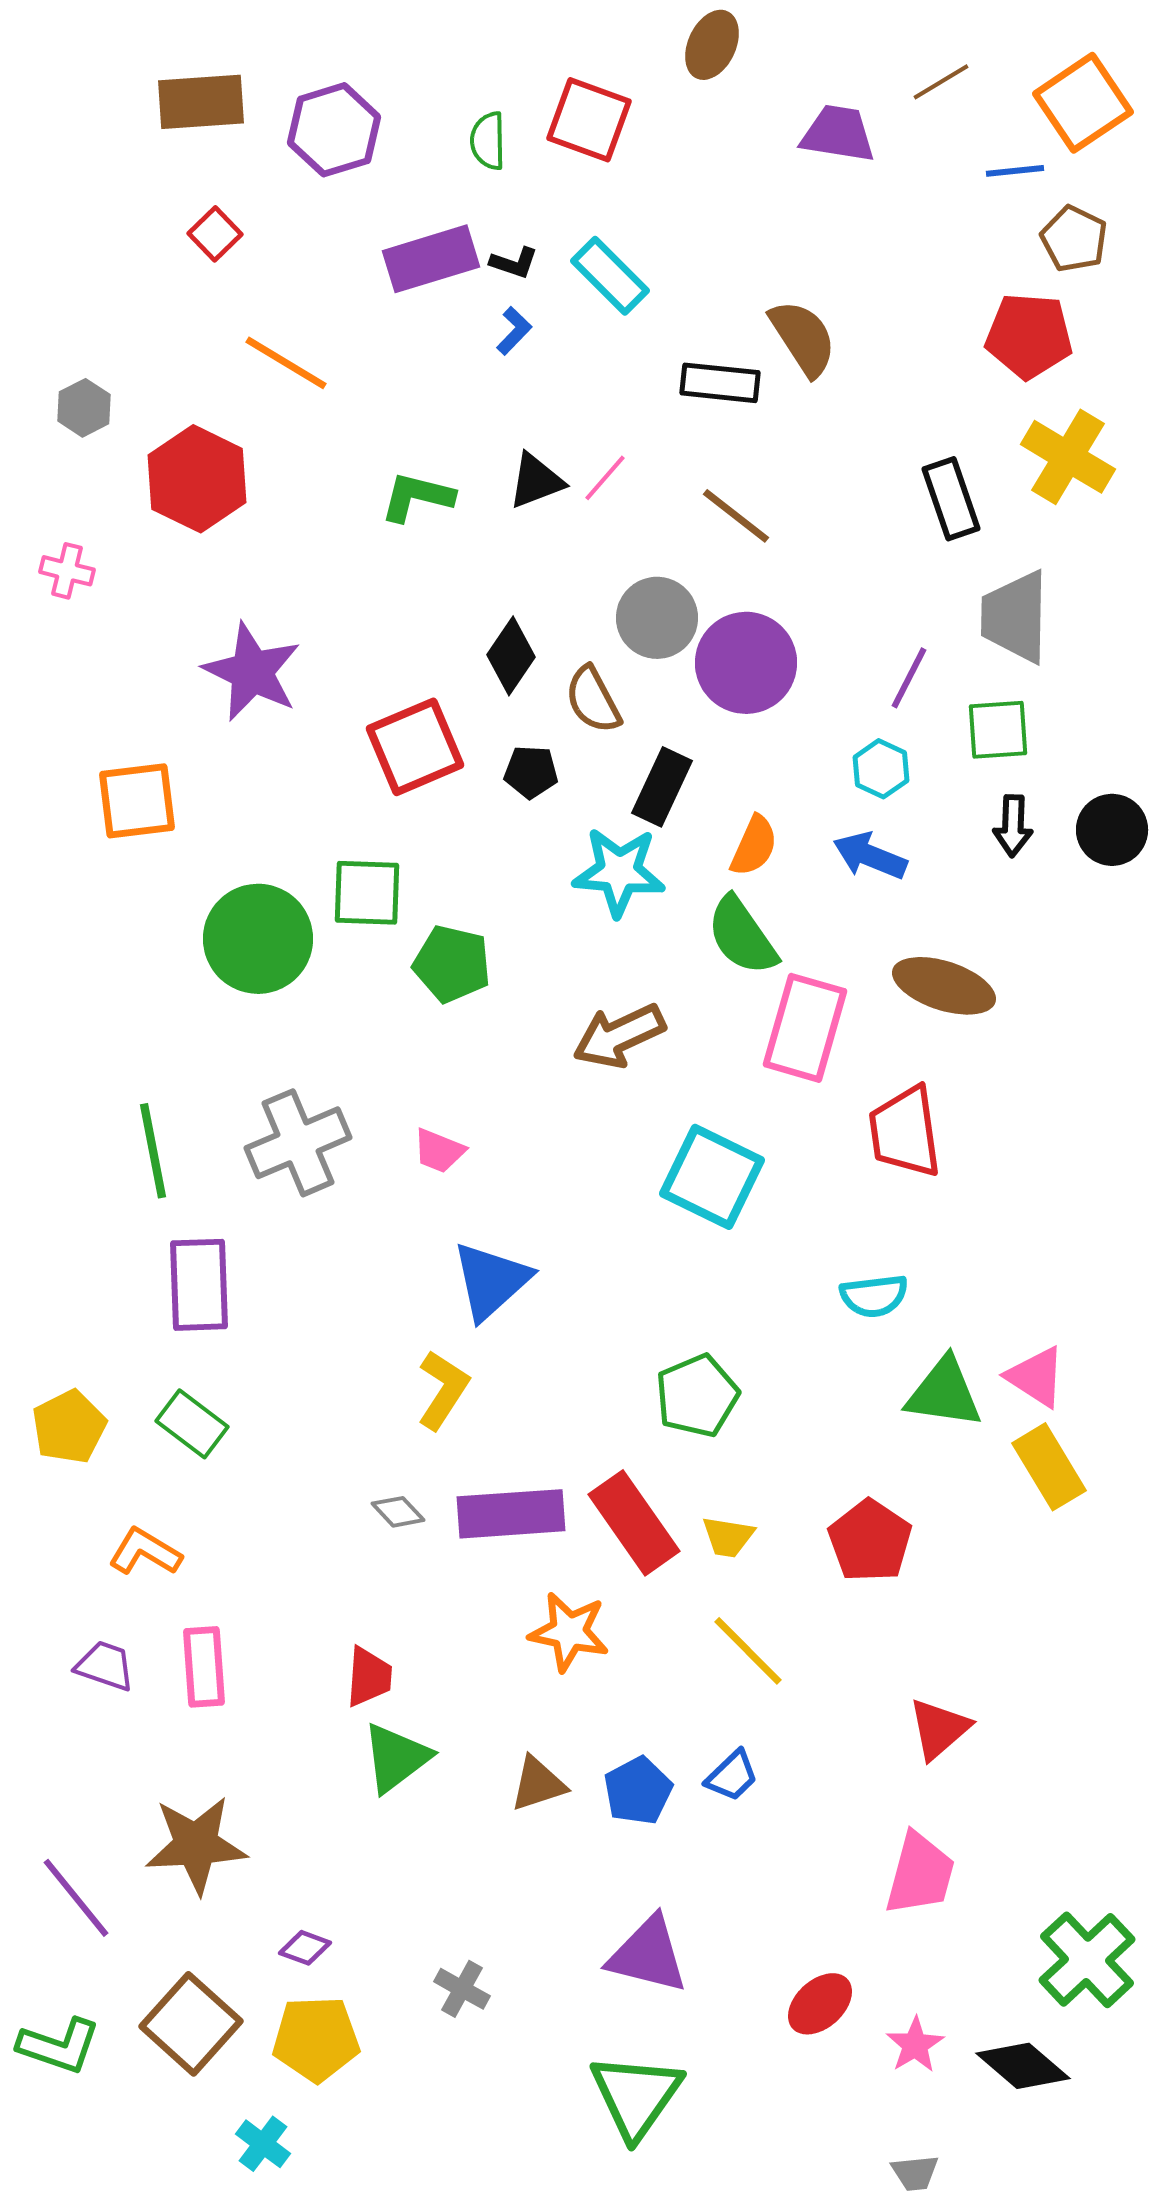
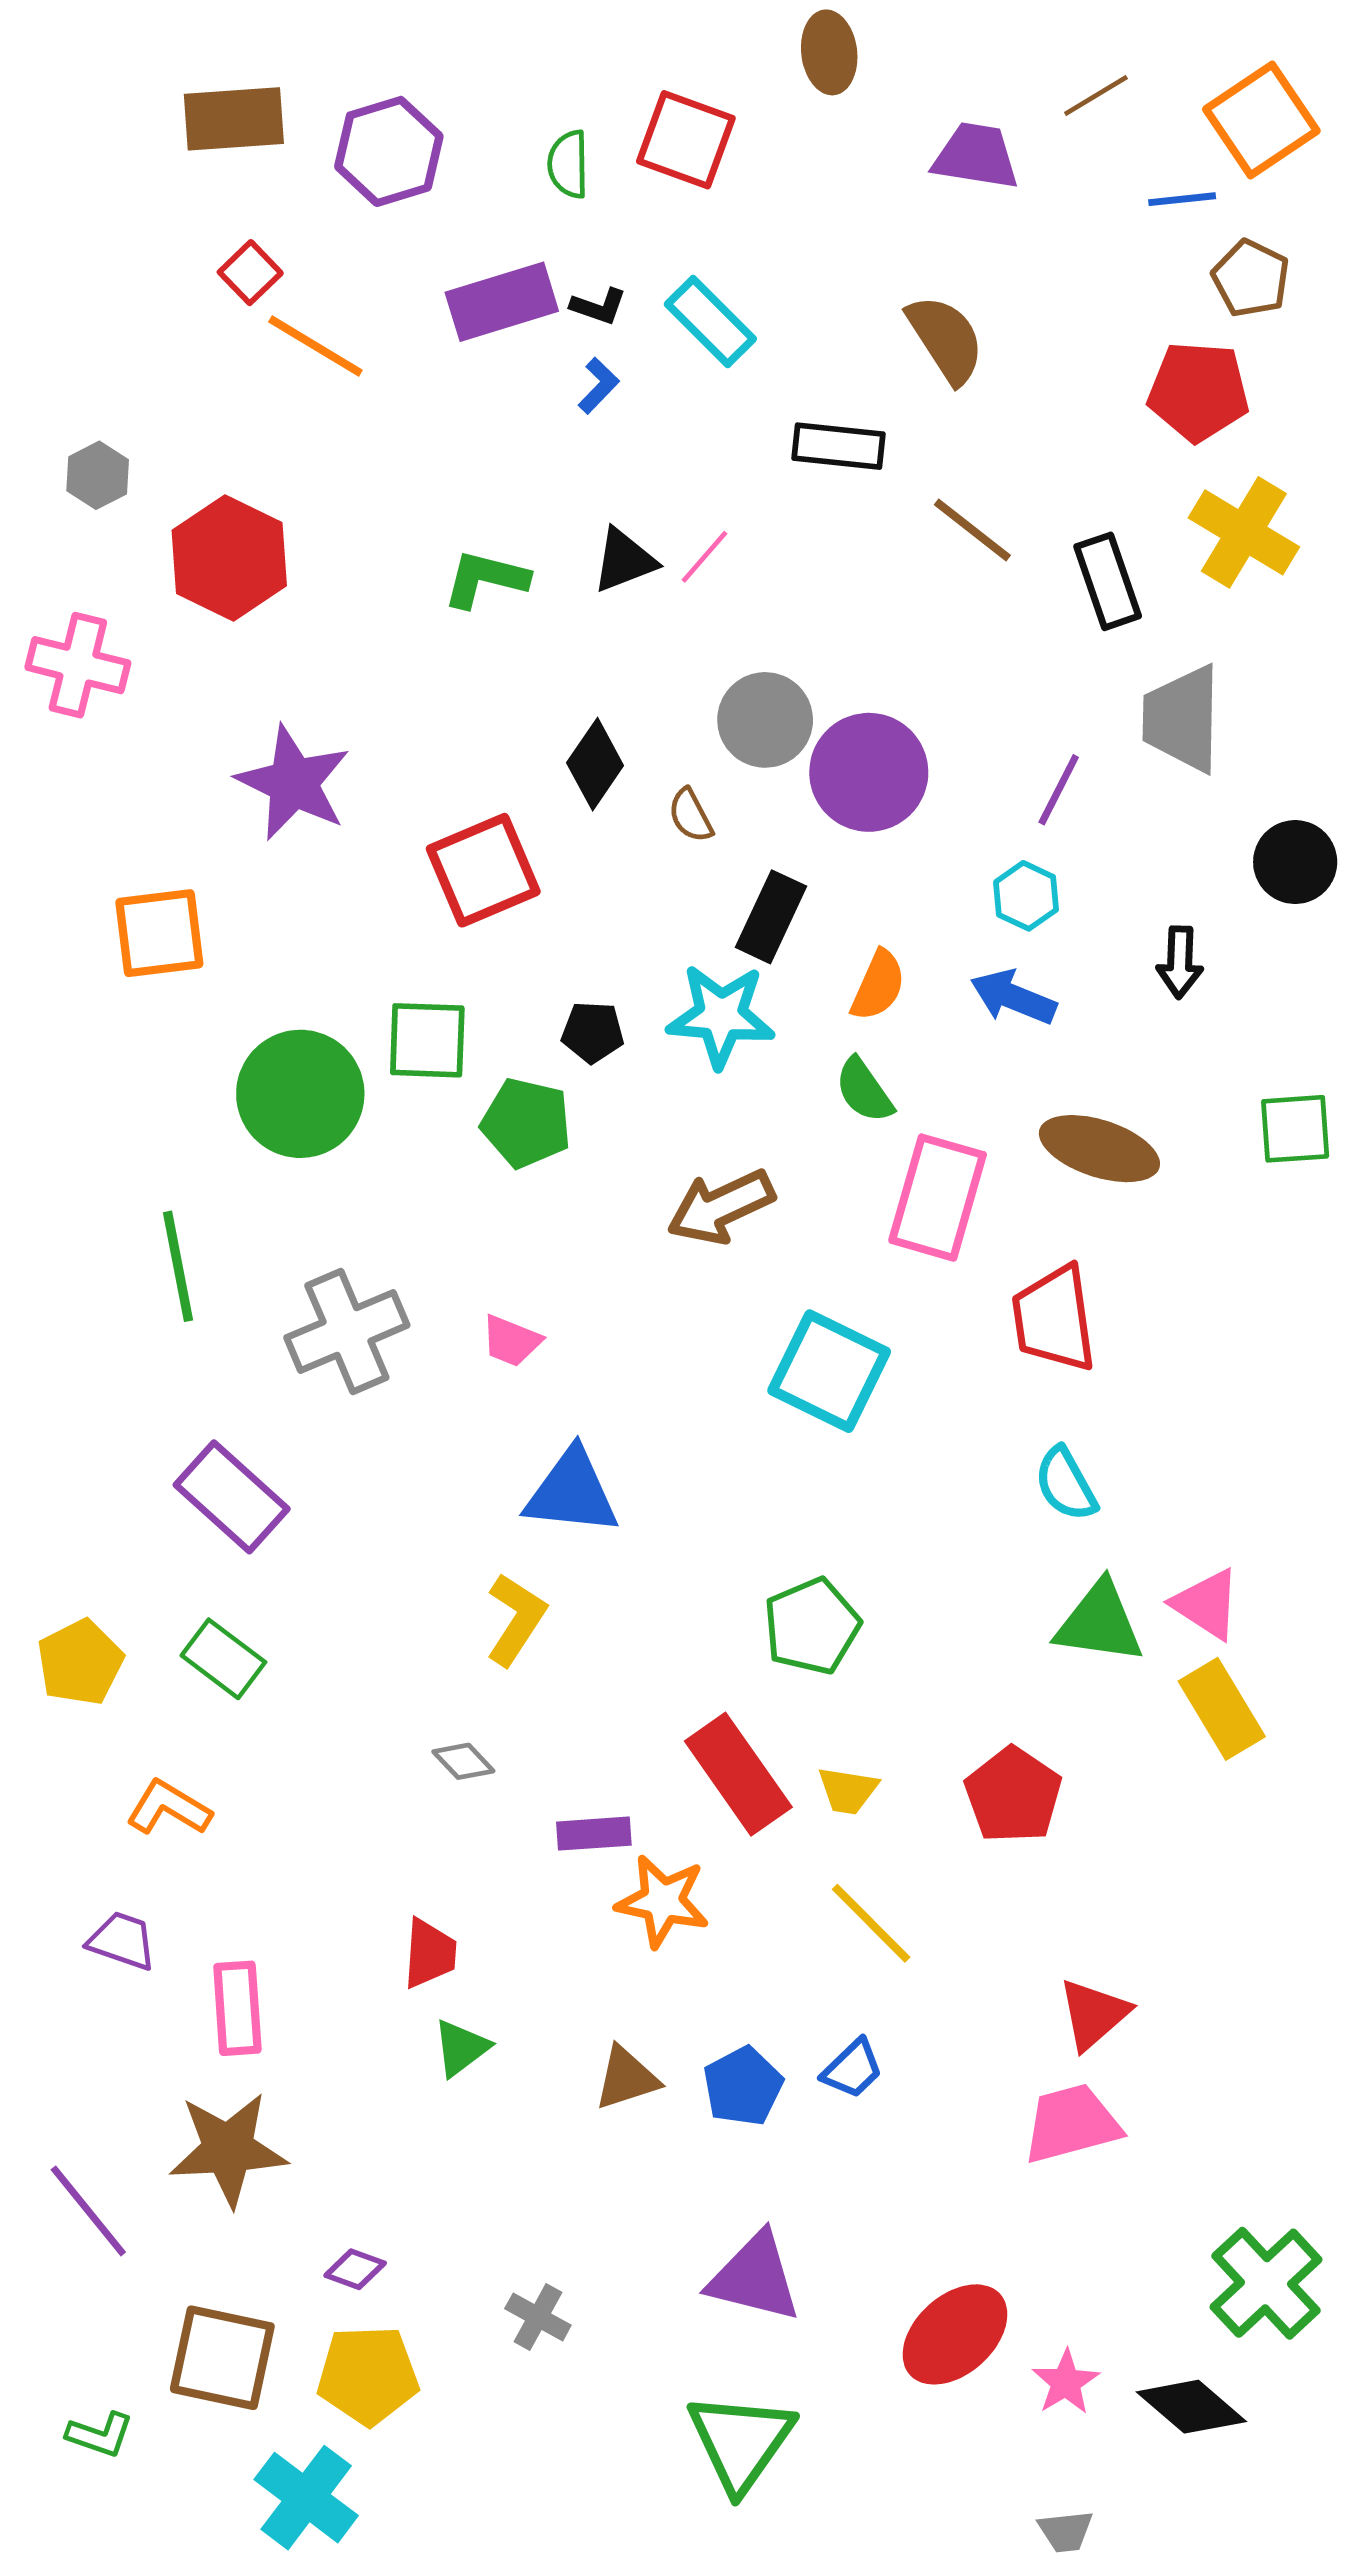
brown ellipse: (712, 45) -> (829, 52), turned -32
brown semicircle: (803, 338) -> (946, 339), moved
orange line: (286, 363) -> (315, 346), moved
brown line: (736, 516) -> (972, 530), moved
pink cross: (67, 571) -> (78, 665), size x1.6
brown semicircle: (593, 700) -> (691, 815), size x0.7
green square: (998, 730) -> (1295, 1129), moved
black pentagon: (531, 772) -> (593, 1032), moved
black circle: (1112, 830) -> (1295, 862), moved
green semicircle: (742, 936) -> (864, 1090), size x0.7
green line: (153, 1151) -> (178, 1266), moved
blue triangle: (491, 1281) -> (572, 1492), turned 48
purple rectangle: (199, 1285) -> (232, 1497), turned -46
cyan semicircle: (874, 1296) -> (1066, 1484), moved, turned 68
purple rectangle: (511, 1514) -> (594, 1834), moved, size x0.6
pink rectangle: (204, 1667) -> (237, 2008), moved
green triangle: (396, 1758) -> (461, 2048), size x0.7
pink trapezoid: (920, 1874) -> (1071, 2124), moved, turned -120
red ellipse: (820, 2004) -> (955, 2334), size x1.4
brown square: (191, 2024) -> (222, 2358), turned -30
green L-shape: (59, 2046) -> (100, 2435), moved, size x0.7
cyan cross: (263, 2144) -> (306, 2498), size x1.6

